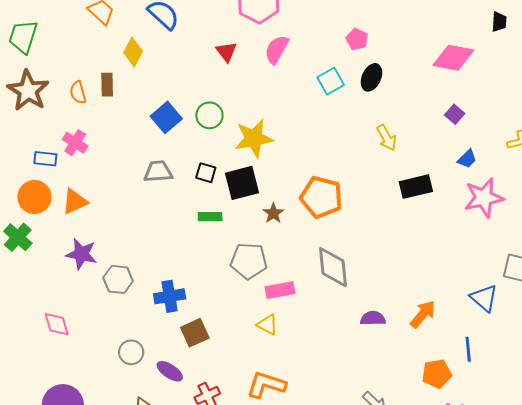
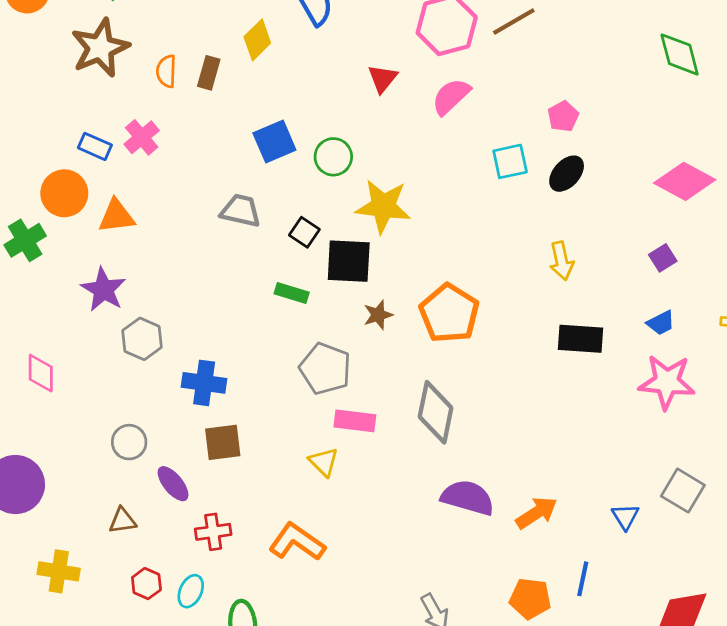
blue triangle: (484, 298) -> (625, 517), size x0.7
purple semicircle: (373, 318) -> (468, 498), size x1.5

